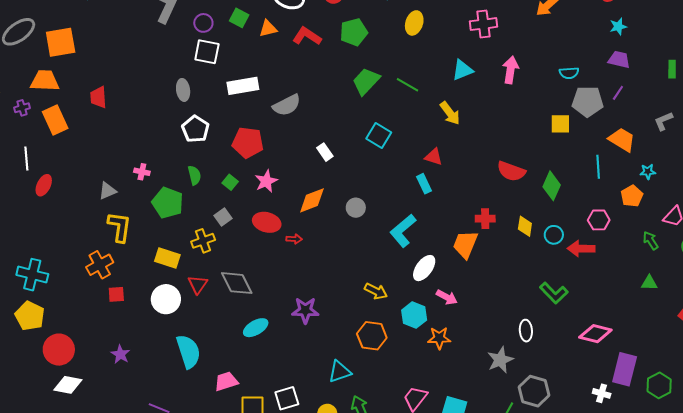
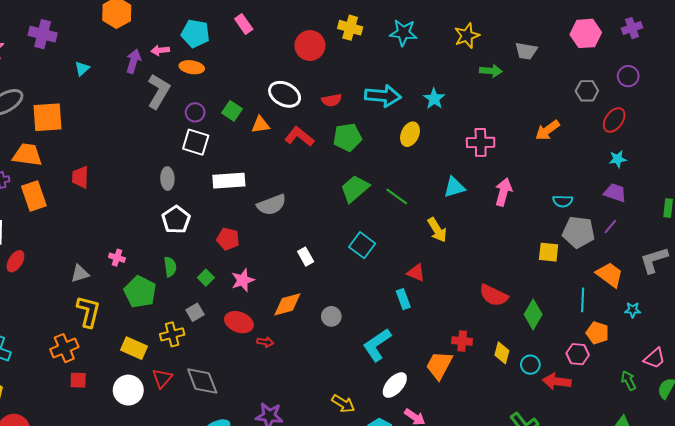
gray L-shape: (663, 121) -> (654, 260), size x1.4
red pentagon: (248, 143) -> (228, 239), size x0.7
orange pentagon: (632, 196) -> (597, 333), moved, turned -30

